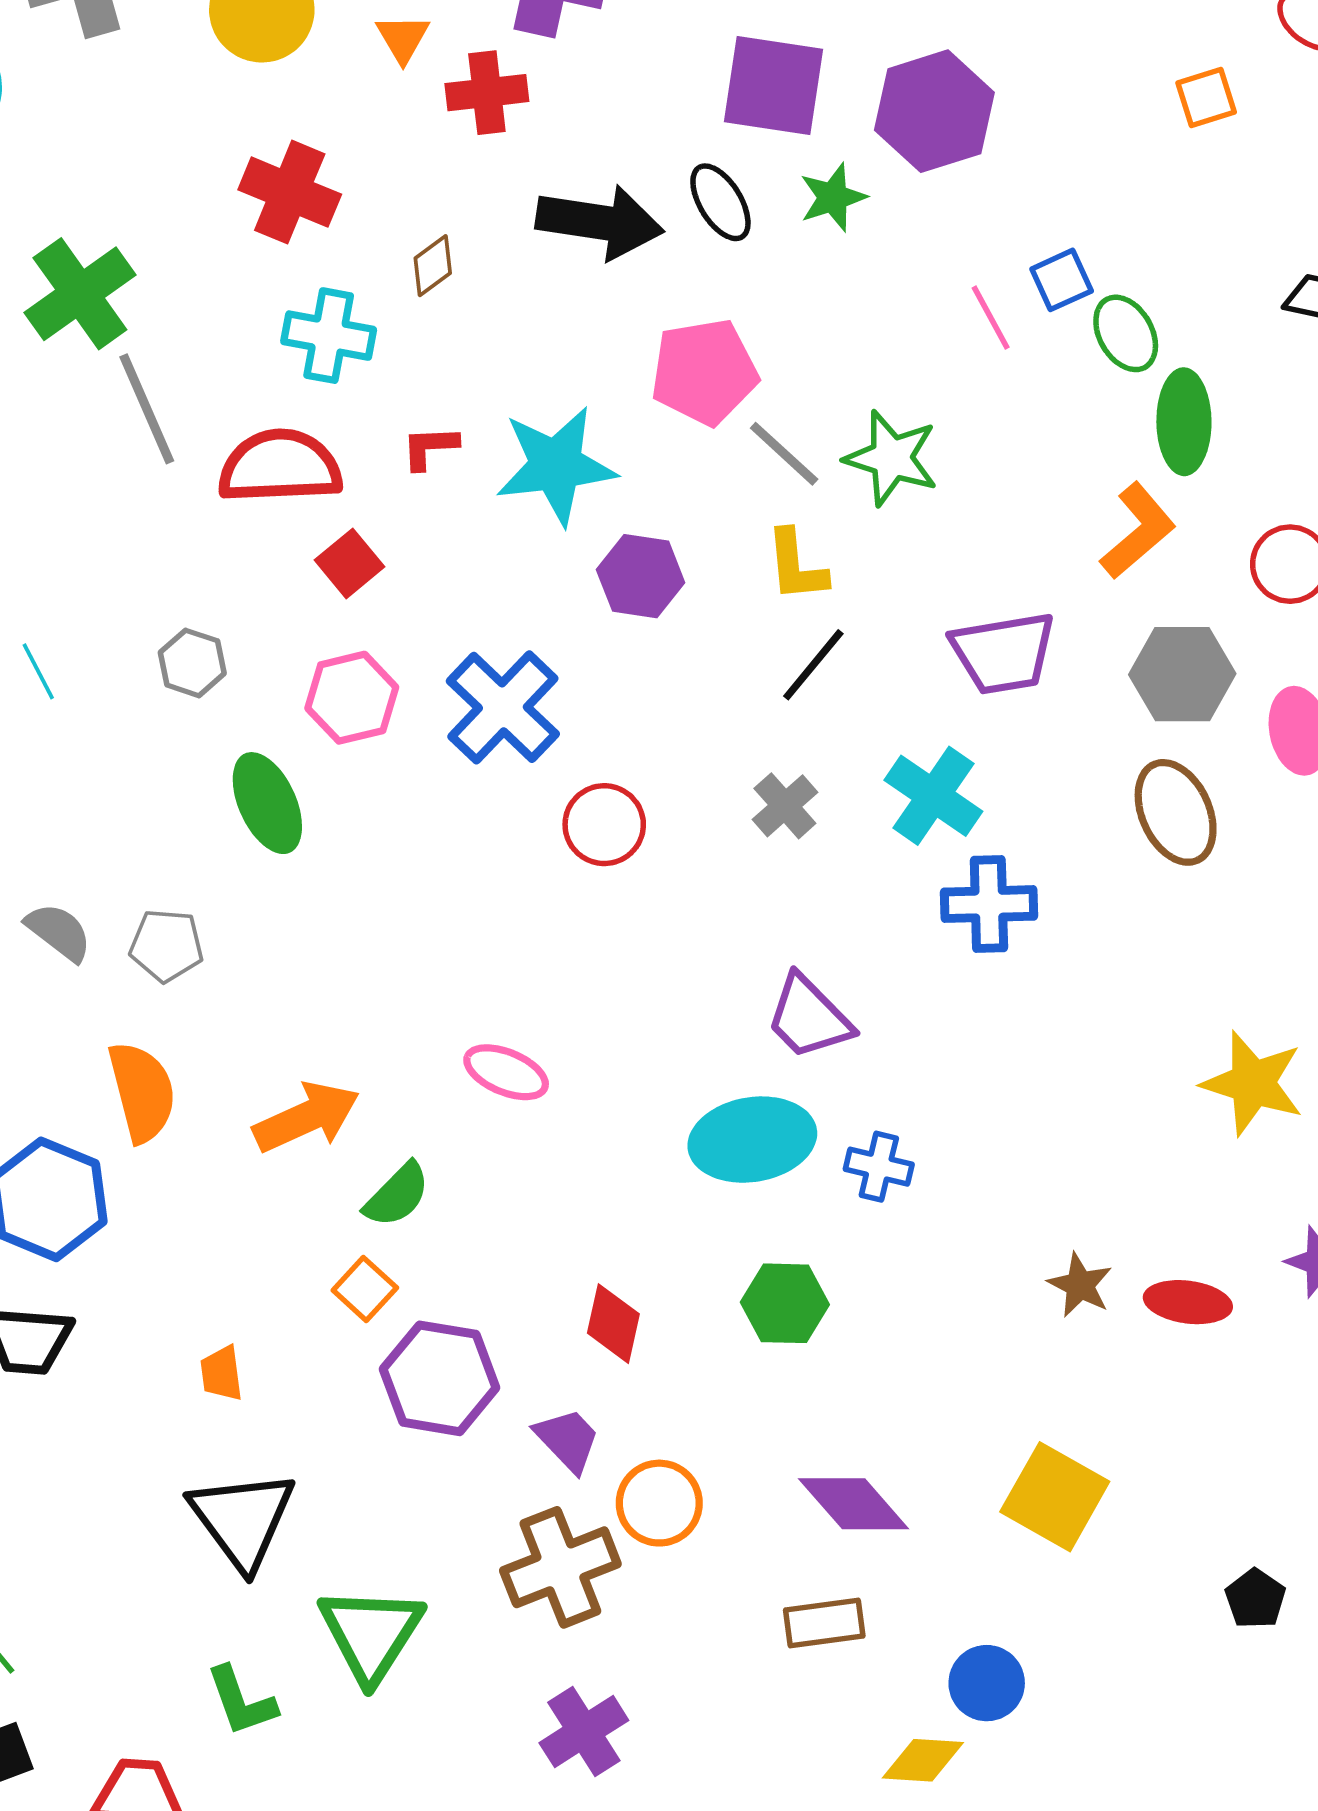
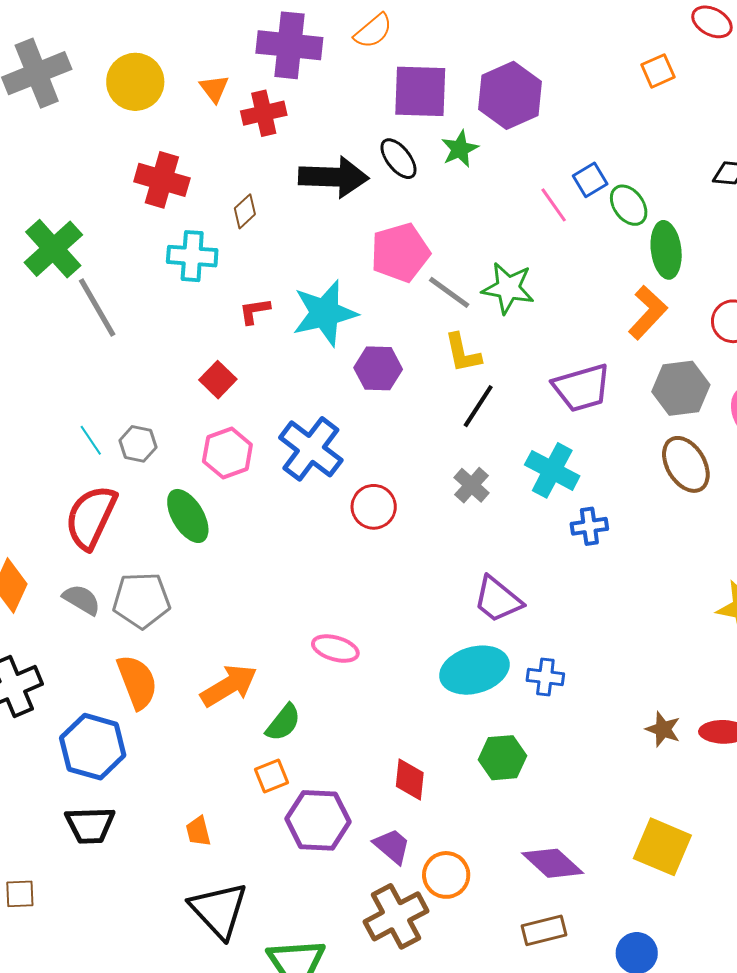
red semicircle: (280, 467) -> (91, 517), moved, turned -56
cyan line: (38, 671) -> (91, 440), moved
blue cross: (989, 904) -> (589, 526), size x0.7
gray pentagon: (166, 945) -> (141, 600), size x1.4
orange square: (365, 1289) -> (272, 776), turned 32

